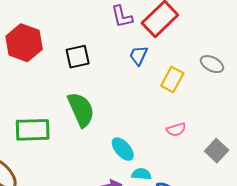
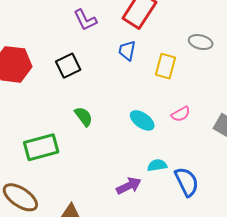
purple L-shape: (122, 17) -> (85, 20), moved
green semicircle: (81, 110) -> (84, 116), size x0.6
cyan ellipse: (123, 149) -> (142, 120), moved

